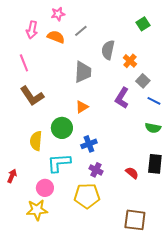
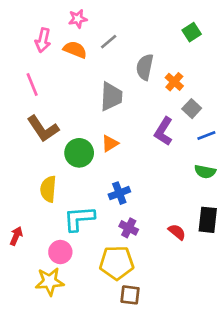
blue line: (154, 101) -> (206, 135), turned -48
green circle: (62, 128) -> (79, 153), moved
brown square: (135, 220) -> (130, 295), moved, size x0.7

